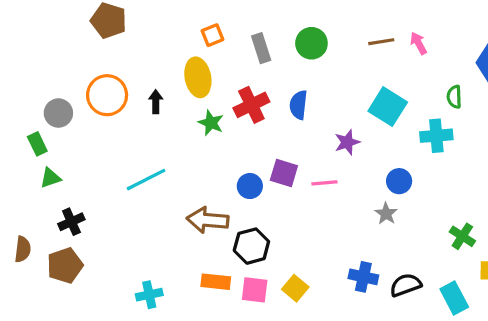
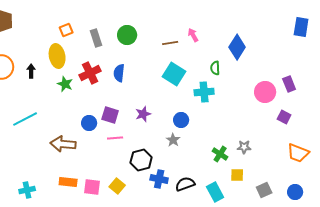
brown line: (381, 42) -> (170, 43), moved
purple star: (347, 142) -> (143, 114), moved
pink line: (324, 183) -> (115, 138), moved
black hexagon: (251, 246) -> (141, 160), moved

